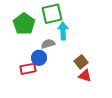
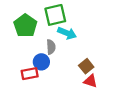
cyan arrow: (63, 31) -> (67, 33), turned 114
gray semicircle: (48, 44) -> (51, 47), turned 104

